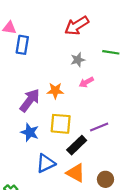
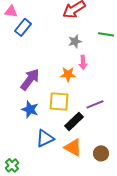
blue rectangle: (22, 45) -> (23, 27), turned 30
pink arrow: (86, 82) -> (83, 62), turned -64
orange star: (55, 91) -> (68, 74), moved

